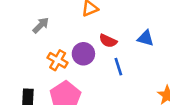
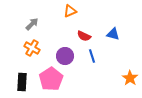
purple circle: (83, 54) -> (65, 56), moved
orange cross: (58, 60) -> (32, 48), moved

